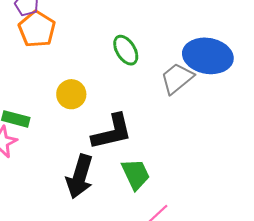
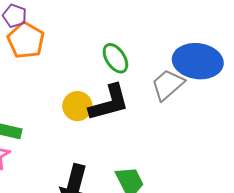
yellow circle: (71, 94) -> (77, 106), moved
black L-shape: (112, 132) -> (109, 103), moved

